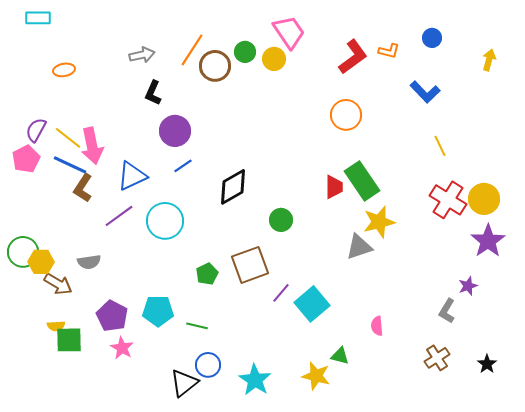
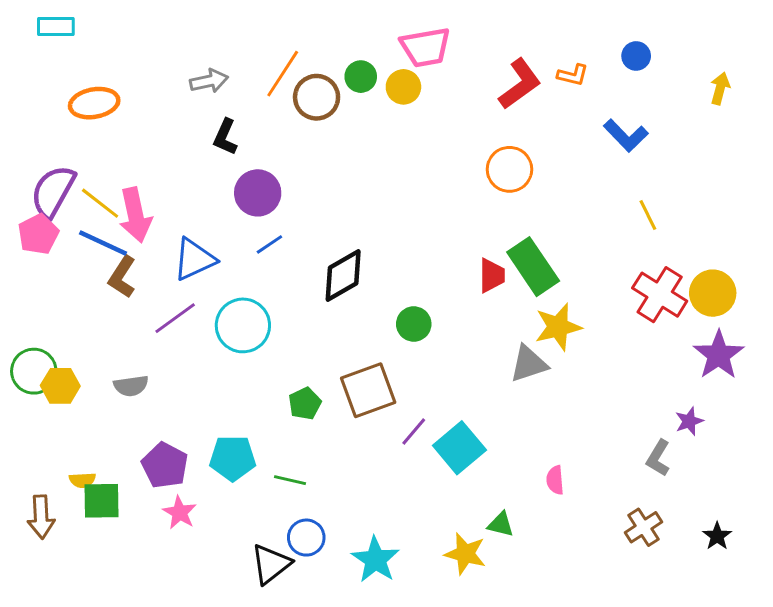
pink trapezoid: (289, 32) -> (426, 47), turned 114
orange ellipse: (64, 70) -> (94, 103), size x1.5
purple semicircle: (36, 130) -> (53, 191), size x1.5
brown arrow: (58, 284) -> (41, 517), moved, turned 56

